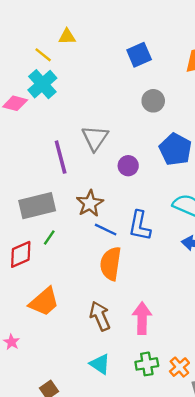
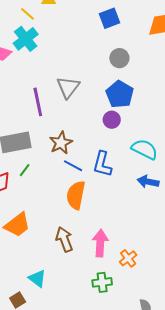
blue pentagon: (175, 149) -> (120, 94), moved
purple circle: (128, 166) -> (112, 120), moved
cyan triangle: (100, 364) -> (37, 278), moved
orange cross: (179, 367) -> (128, 258), moved

